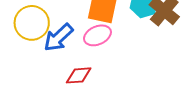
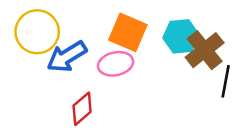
red diamond: (79, 75) -> (82, 109), turned -48

